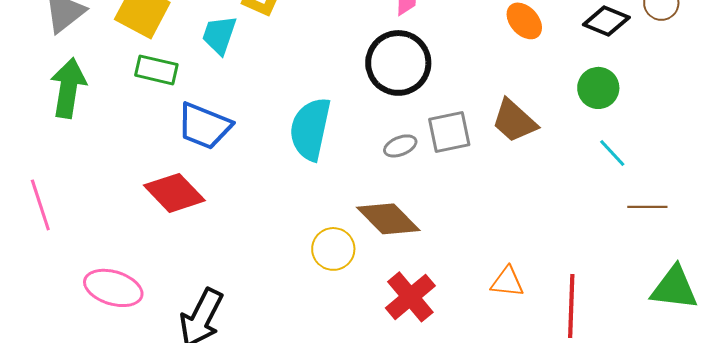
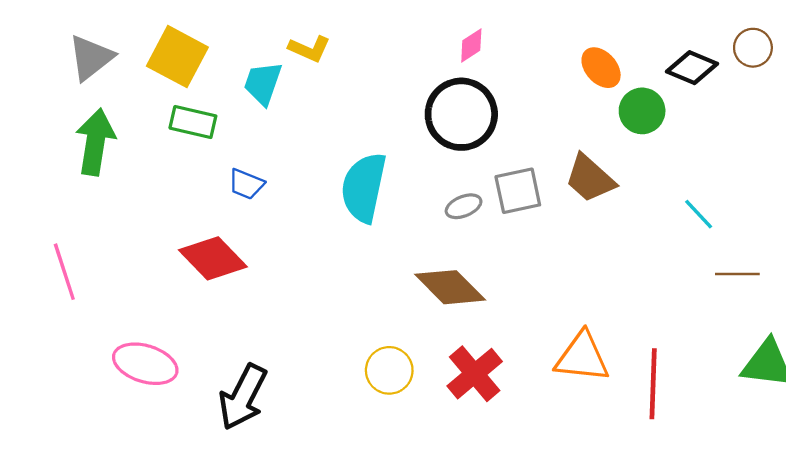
green circle: (598, 88) -> (642, 111), moved
blue trapezoid: (204, 126) -> (246, 184), size x0.6
yellow circle: (333, 249) -> (389, 370), moved
orange triangle: (507, 282) -> (582, 357), size x1.5

